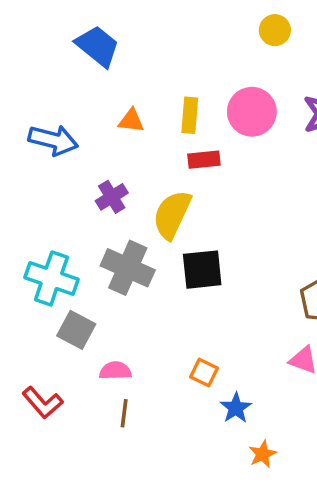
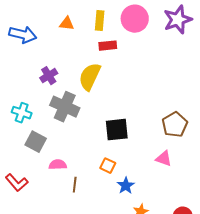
purple cross: (112, 197) -> (49, 76), moved
black square: (202, 270) -> (117, 130), moved
cyan cross: (51, 278) -> (22, 113), size x0.7
brown line: (124, 413) -> (75, 185), moved

